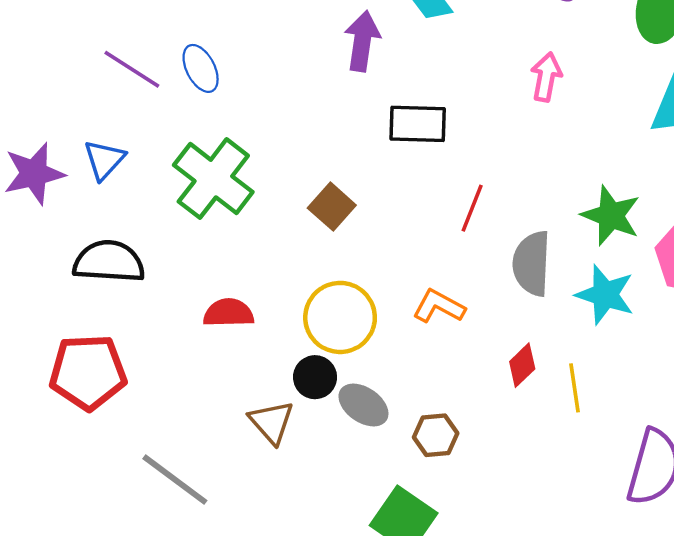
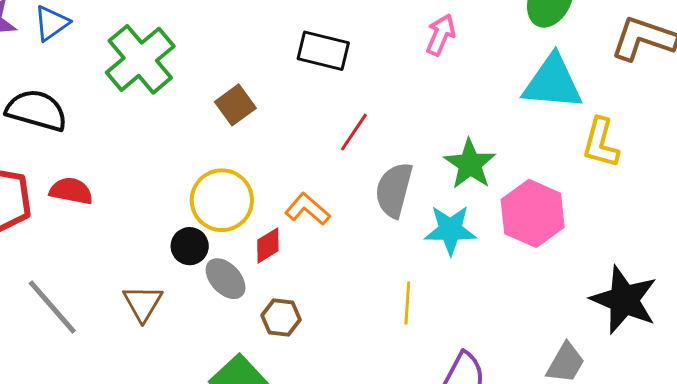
cyan star: (605, 295) -> (450, 230), turned -30
red semicircle: (228, 313) -> (71, 191), moved
red diamond: (522, 365) -> (268, 245), moved
brown triangle: (271, 422) -> (143, 303), moved

